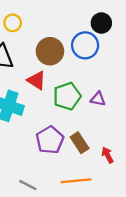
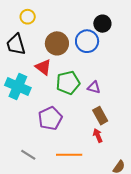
brown rectangle: (80, 143) -> (100, 116), moved

